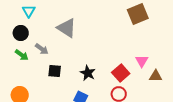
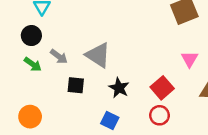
gray triangle: (67, 28) -> (98, 55), moved
pink triangle: (142, 61) -> (190, 59), moved

